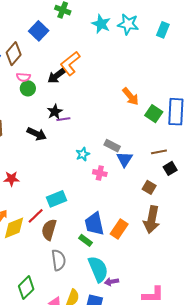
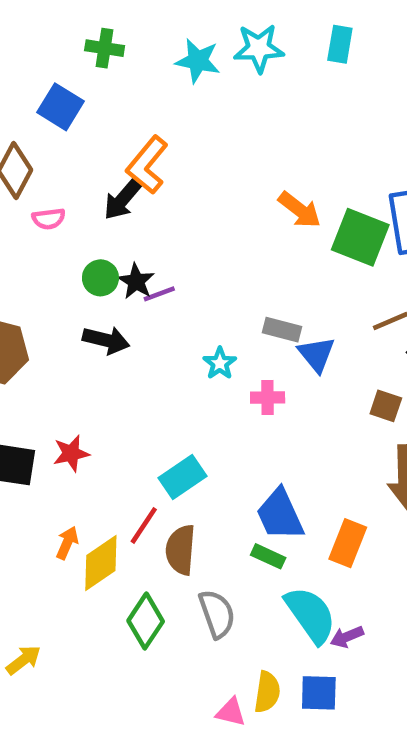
green circle: (28, 88) -> (100, 278), moved
green square: (154, 114) -> (360, 237), size x1.4
orange rectangle: (119, 229) -> (348, 543), moved
green diamond: (26, 288) -> (146, 621), moved

